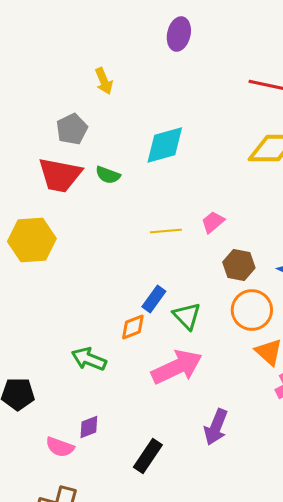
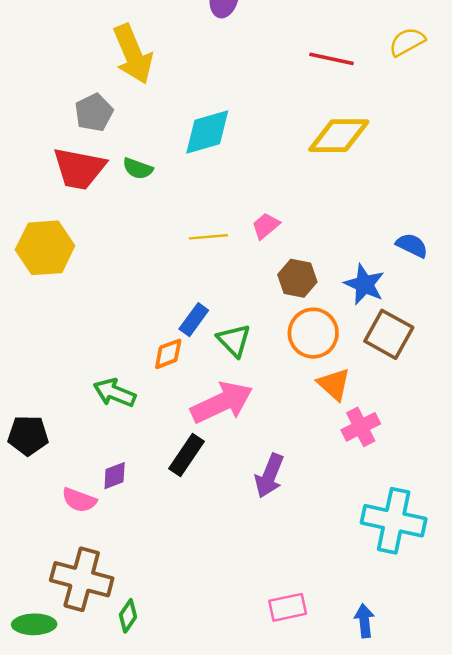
yellow arrow: (104, 81) -> (133, 54), size x1.8
black rectangle: (148, 456) -> (186, 455), moved

